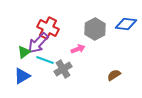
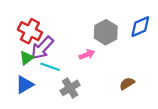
blue diamond: (126, 24) -> (140, 27), turned -30
red cross: (48, 28) -> (30, 31), moved
gray cross: (63, 69) -> (70, 88), moved

